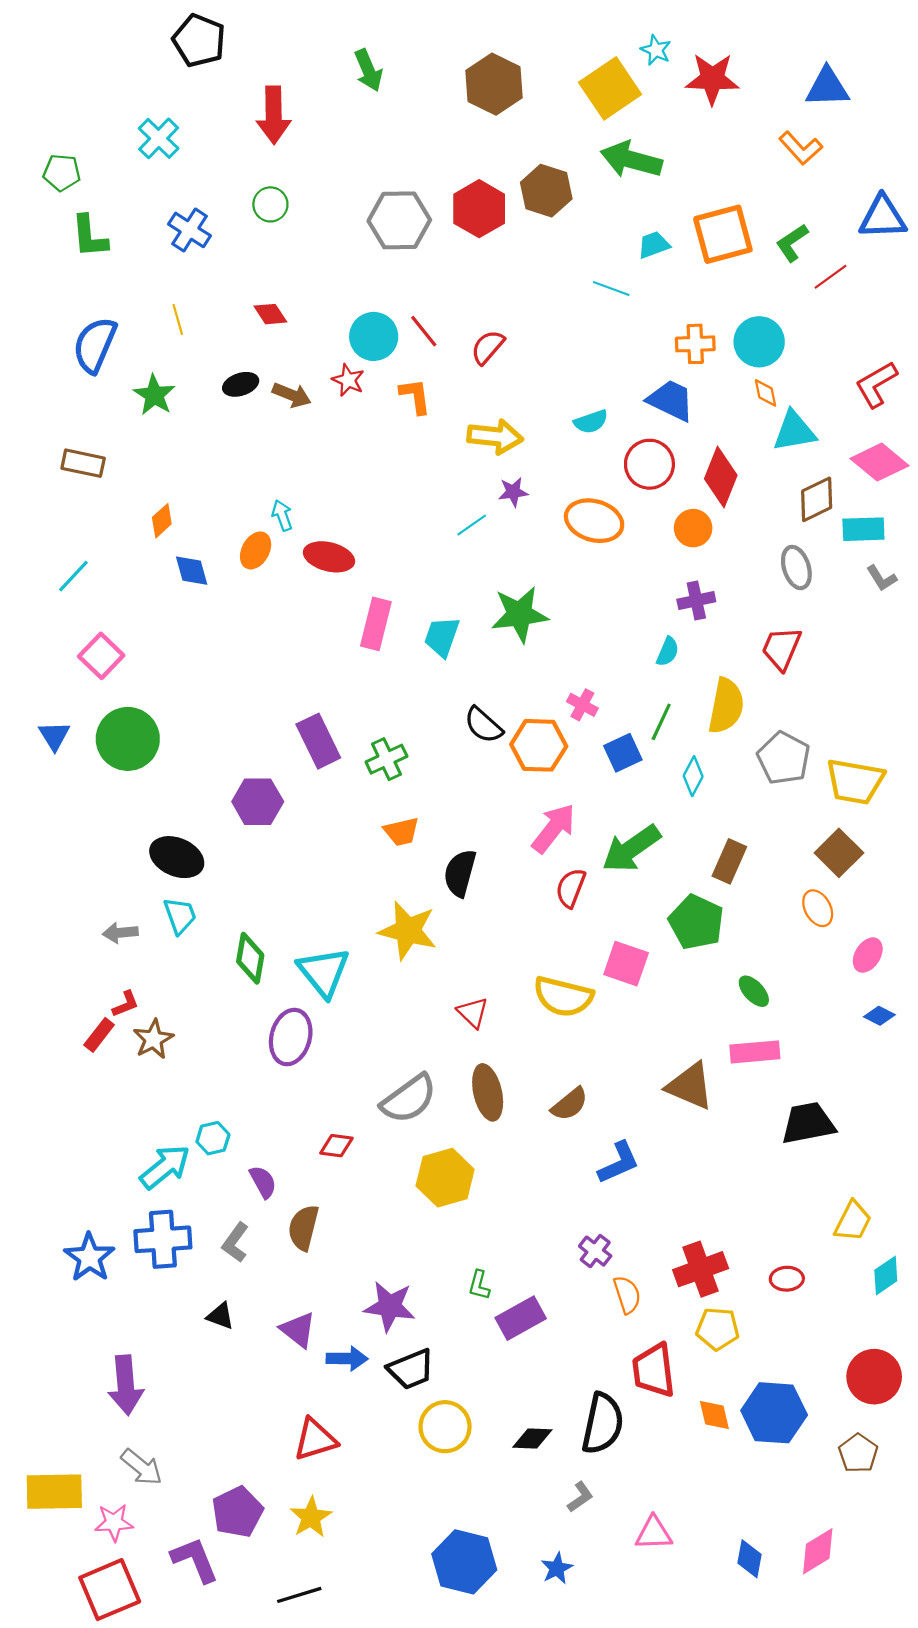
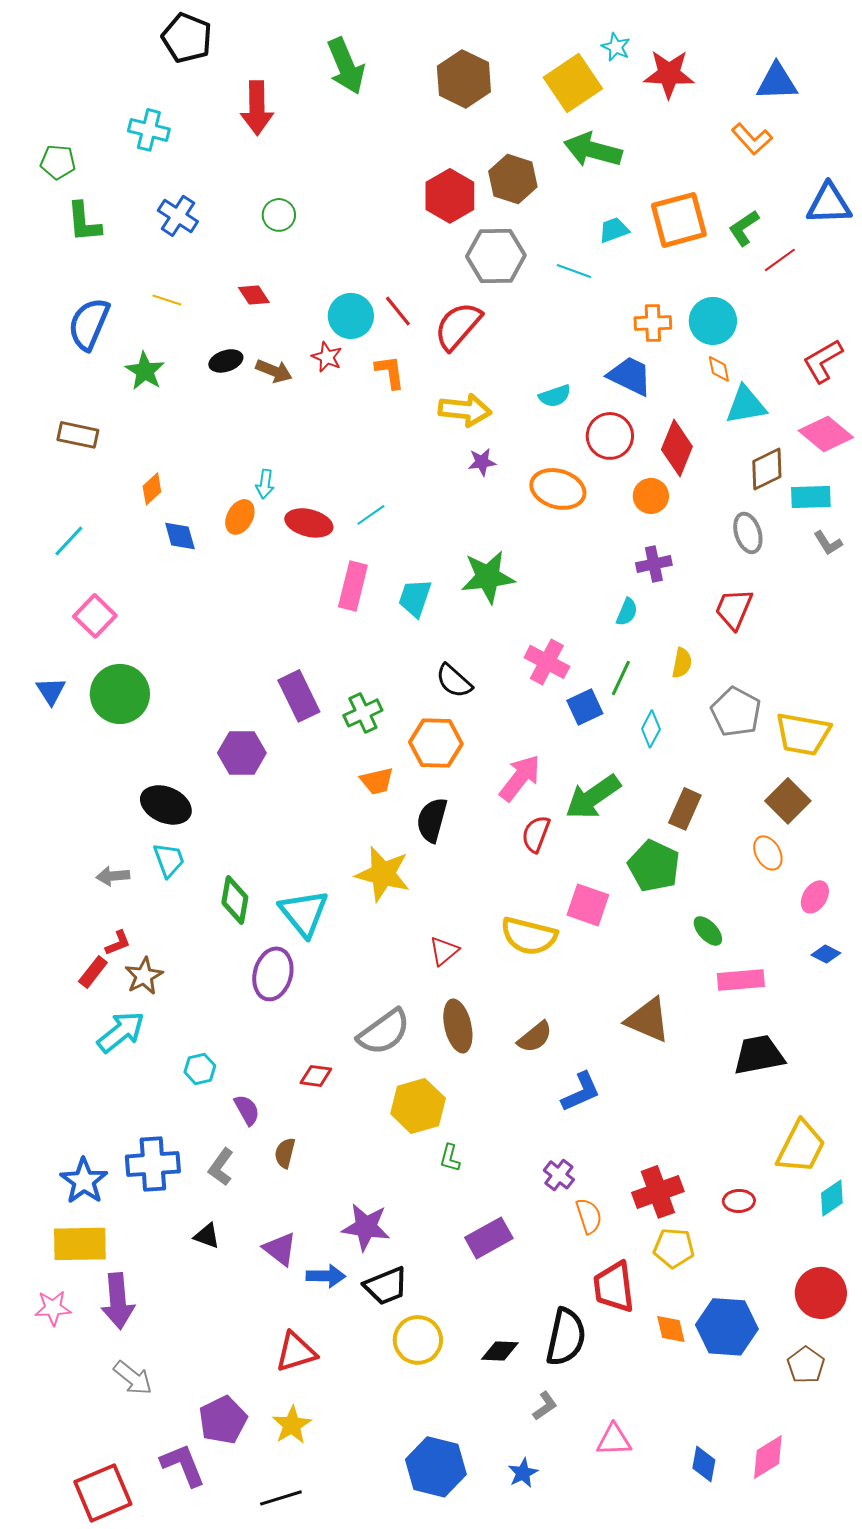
green arrow: (368, 70) -> (346, 66), size x1.4
cyan cross: (159, 138) -> (149, 130), turned -30
green circle: (270, 204) -> (279, 215), moved
gray hexagon: (399, 220) -> (496, 256), moved
yellow line: (178, 319) -> (167, 300), turned -56
red semicircle: (488, 347) -> (458, 326), size x1.5
cyan arrow: (282, 515) -> (265, 484), turned -152
cyan line: (472, 525) -> (371, 515), moved
pink cross: (582, 705) -> (547, 662), size x1.5
yellow semicircle: (726, 706) -> (682, 663), size x0.6
orange hexagon: (539, 745) -> (436, 743), moved
red triangle: (473, 1013) -> (444, 951), turned 36
pink rectangle: (755, 1052) -> (741, 980), moved
cyan arrow: (165, 1167) -> (121, 1032), moved
yellow trapezoid: (853, 1221) -> (801, 1147), size x1.4
brown semicircle: (303, 1228) -> (285, 1153), size x0.7
green L-shape: (479, 1285) -> (450, 1158), moved
yellow rectangle: (54, 1492) -> (80, 1244), moved
pink star: (114, 1523) -> (53, 1308), moved

